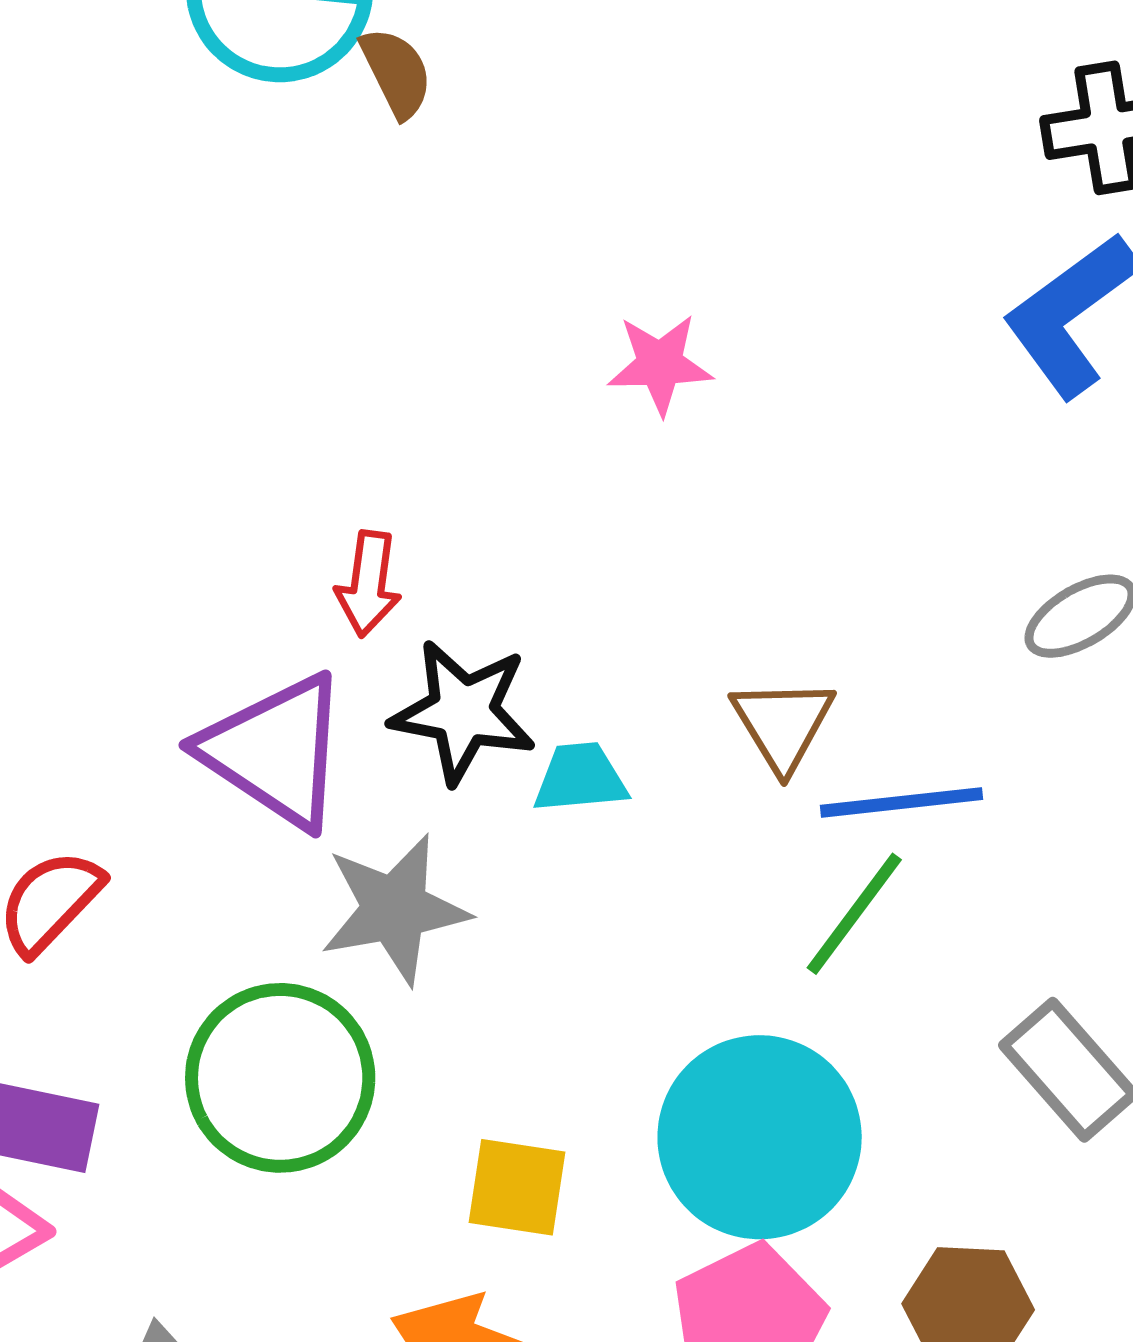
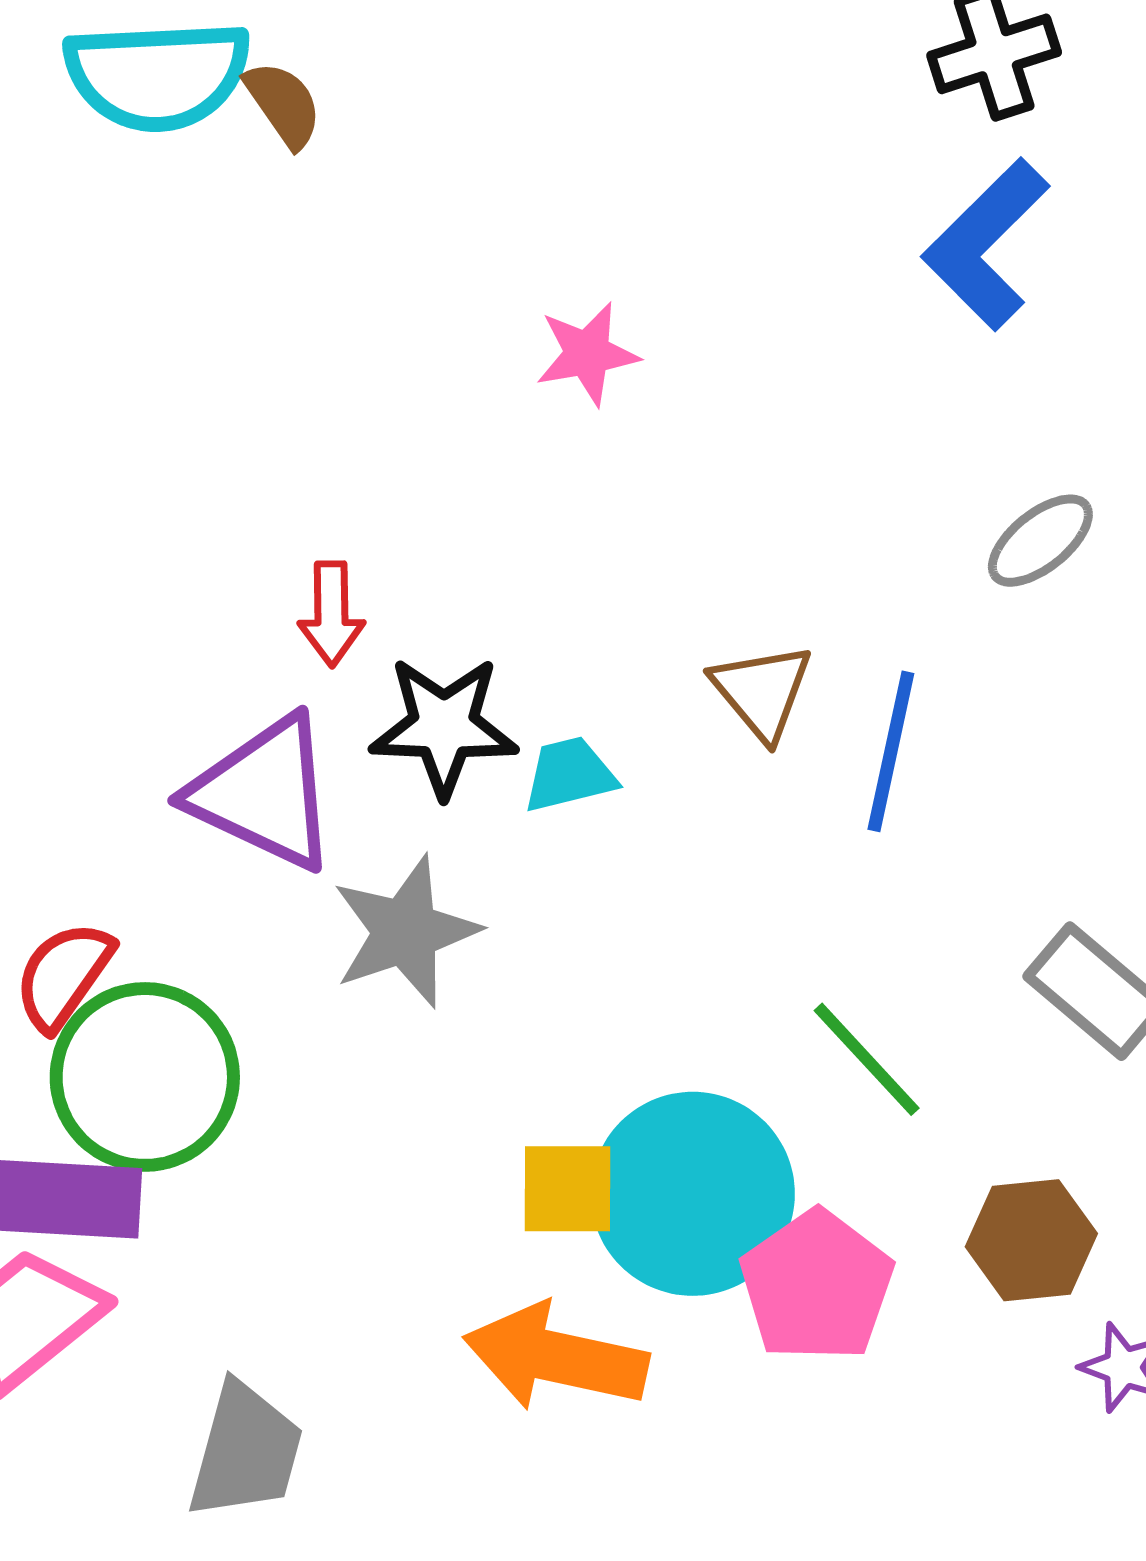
blue line: (902, 802) -> (891, 751), turned -63
green line: (854, 914) -> (867, 1059), moved, turned -71
green circle: (280, 1078) -> (145, 1077), moved
cyan circle: (760, 1137) -> (693, 1194), moved

